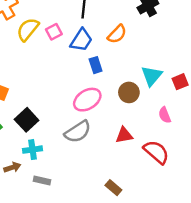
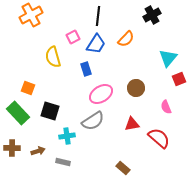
yellow semicircle: (28, 29) -> (53, 57), moved, turned -55
blue rectangle: (96, 65) -> (86, 69), moved
cyan triangle: (152, 76) -> (168, 58), moved
black square: (27, 120) -> (50, 111), turned -30
cyan cross: (33, 150) -> (67, 136), moved

